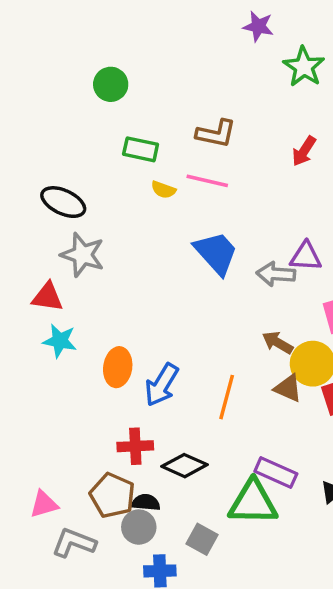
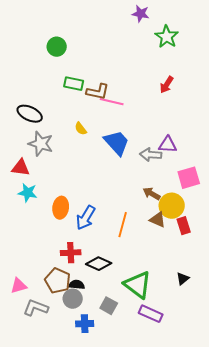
brown L-shape: (216, 134) -> (98, 92), moved
yellow semicircle: (163, 190) -> (81, 129), moved, turned 32
purple rectangle: (276, 473) -> (151, 314), moved
green triangle: (253, 502) -> (138, 285), turned 36

